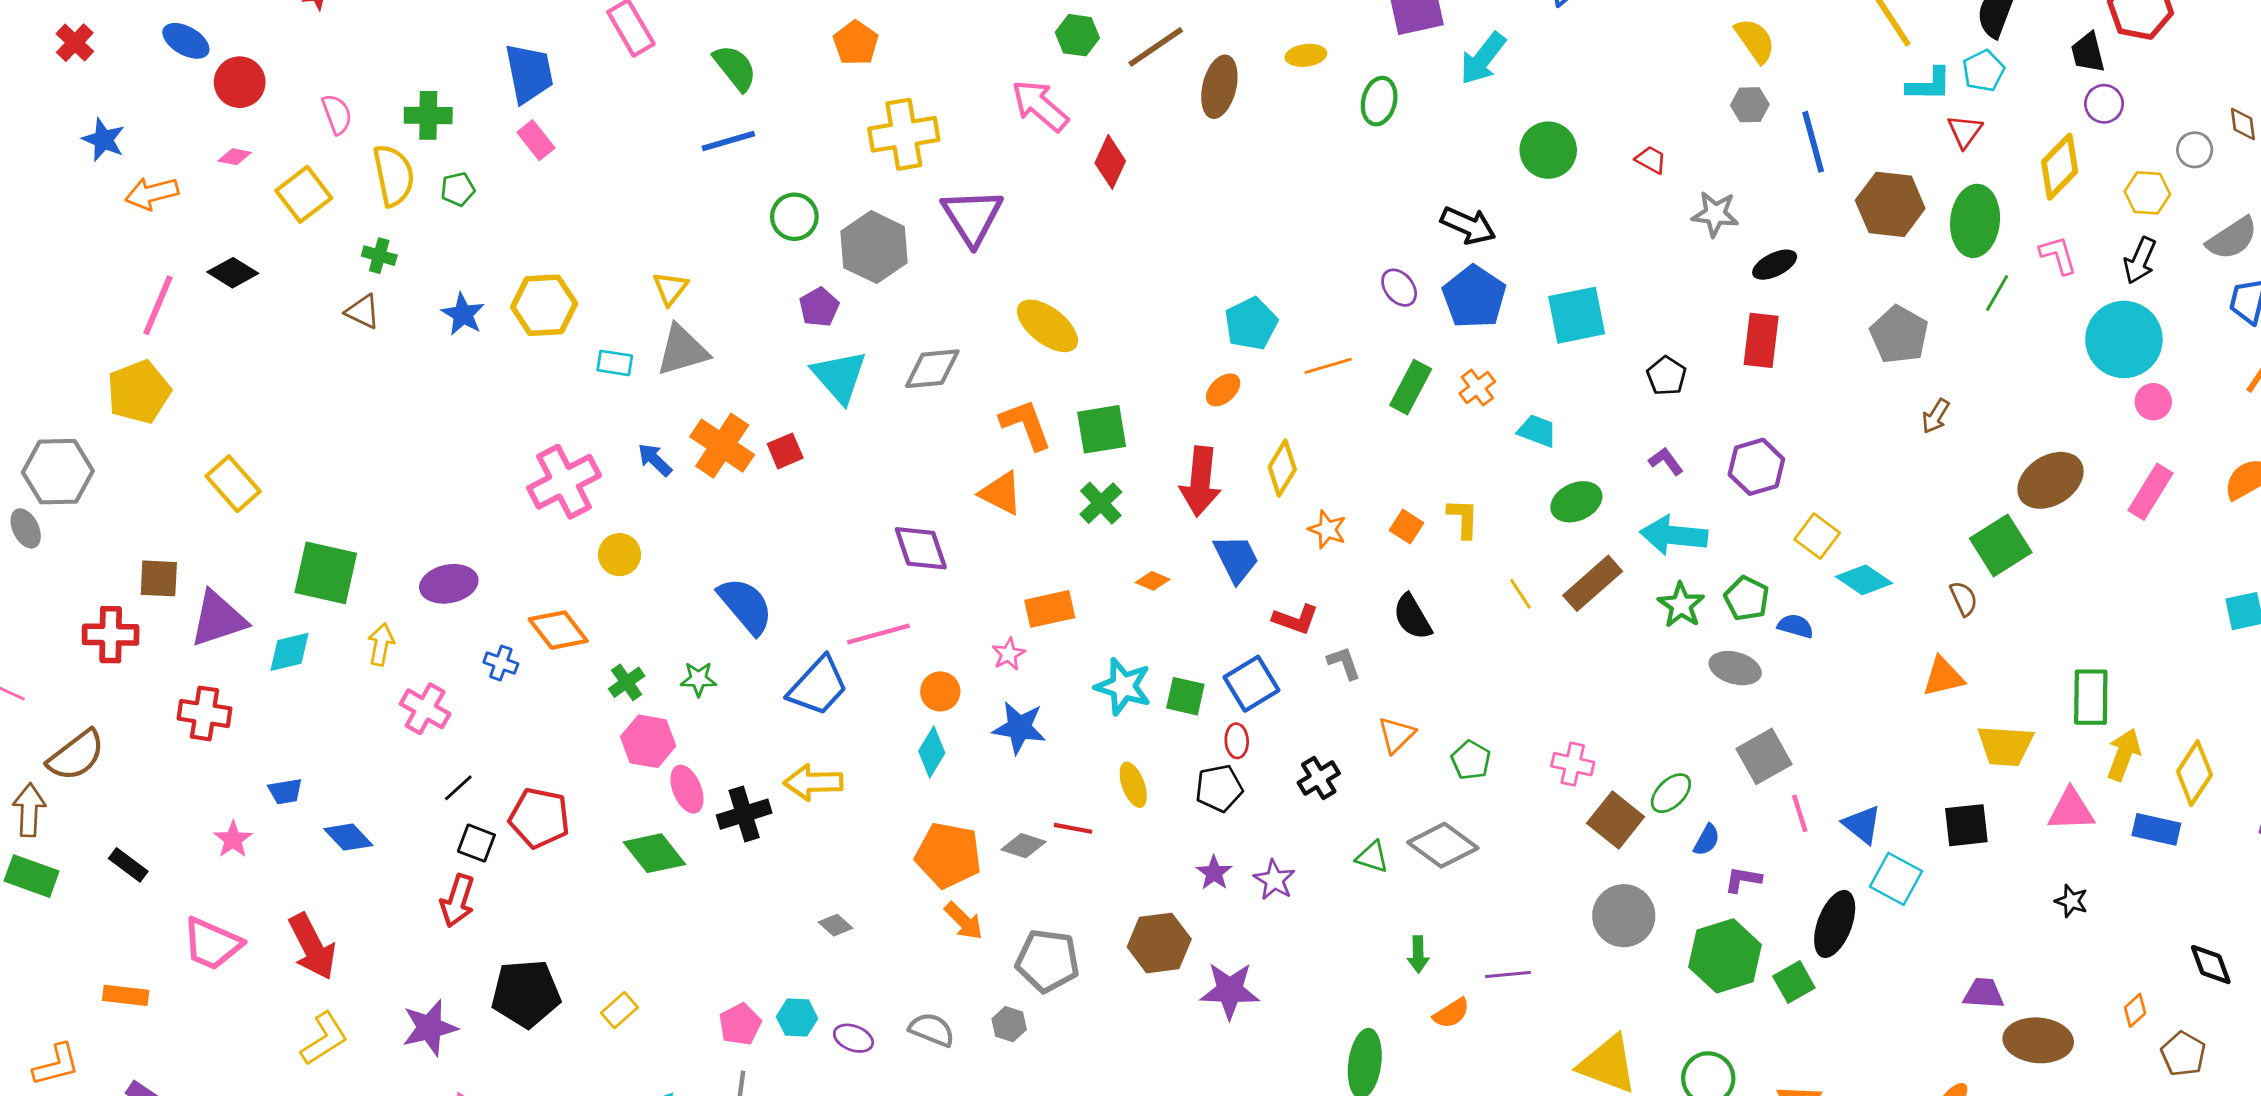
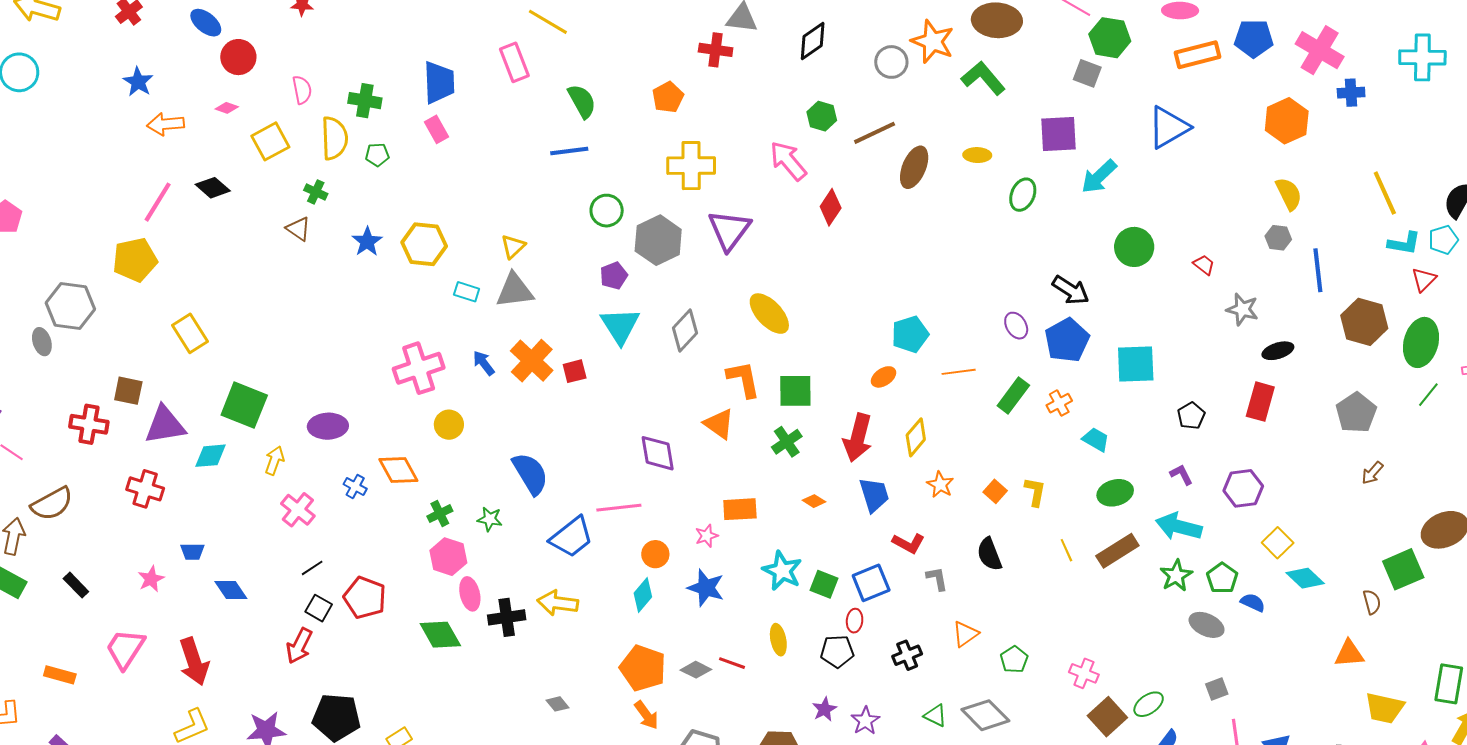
gray diamond: (932, 369) -> (685, 330), turned -51
gray square: (1764, 756) -> (1217, 689), size x0.6
pink trapezoid: (212, 944) -> (125, 649), turned 90

